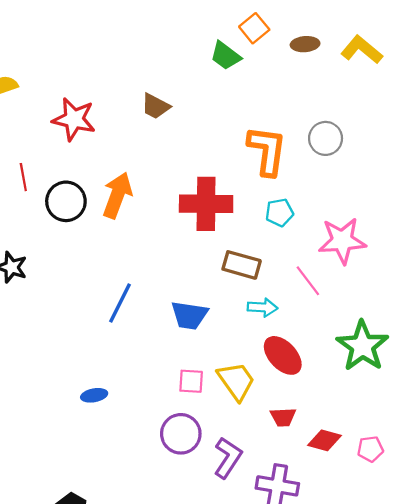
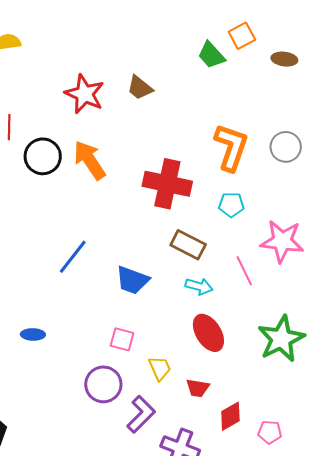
red star: (74, 119) -> (85, 94), moved
orange arrow: (117, 195) -> (90, 160), turned -66
yellow trapezoid: (236, 381) -> (160, 368), moved, size x0.7
red diamond: (325, 440) -> (230, 416), turned -56

